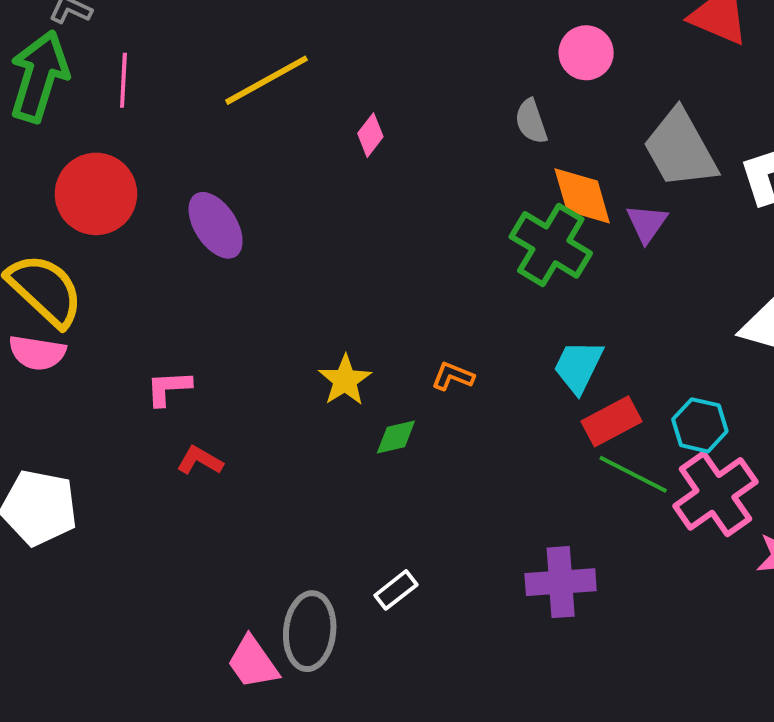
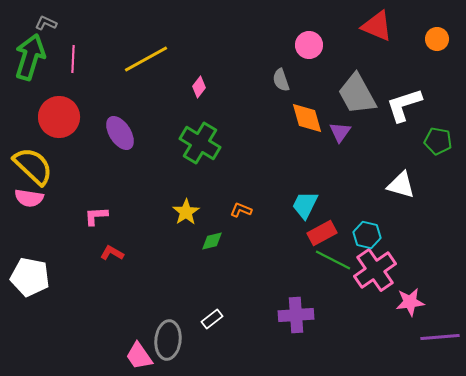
green cross: (551, 245) -> (200, 143), moved

